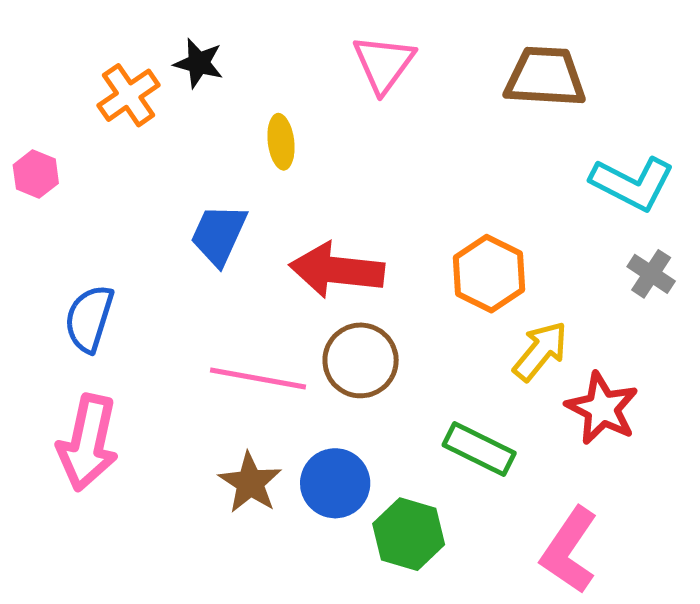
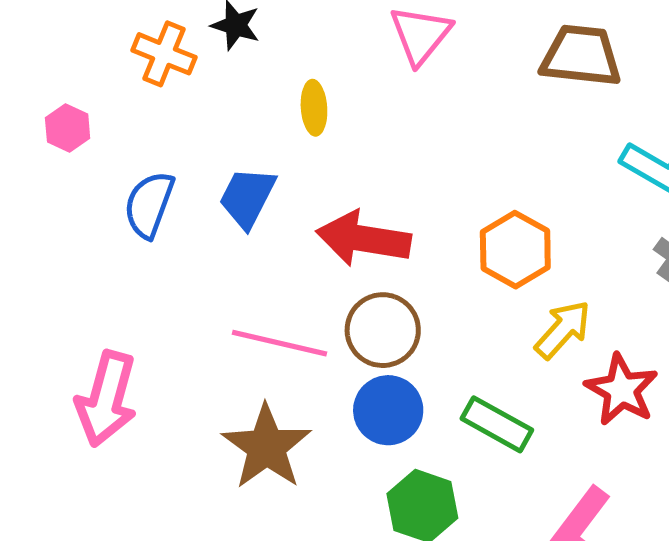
orange cross: (129, 95) -> (164, 54), turned -36
blue semicircle: (89, 318) -> (149, 205), moved
brown star: (250, 483) -> (266, 447), size x1.4
blue circle: (335, 483) -> (388, 410), moved

